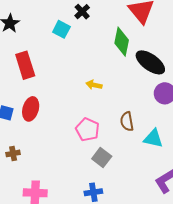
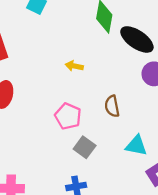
cyan triangle: (153, 138) -> (136, 145), moved

